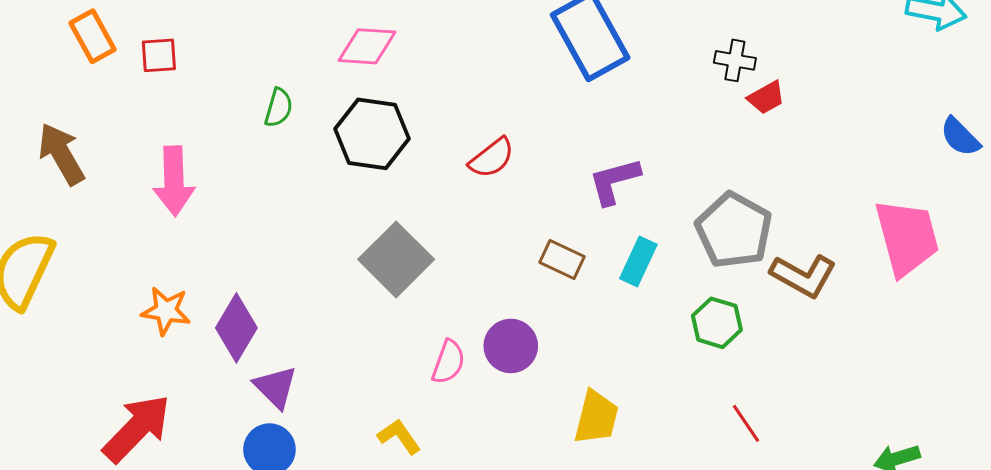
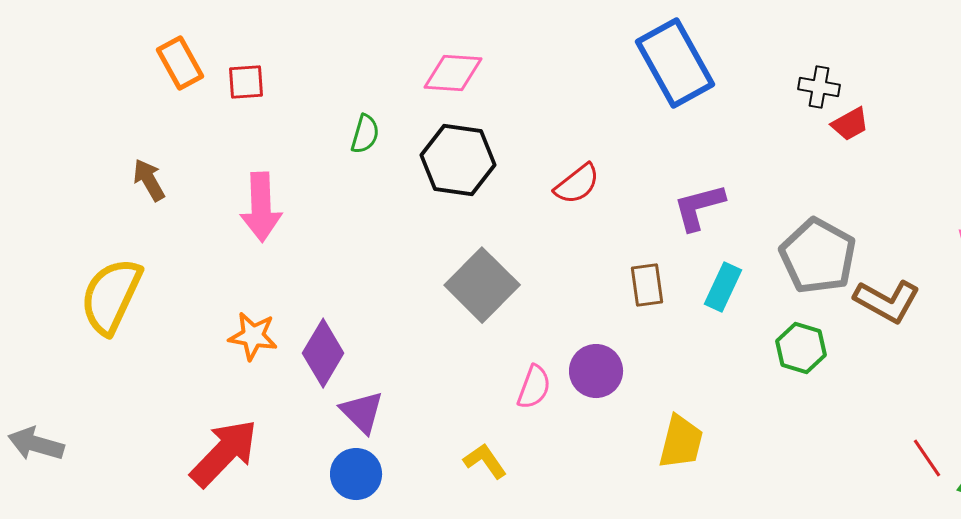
brown arrow: (61, 154) -> (149, 180), size x0.7
brown rectangle: (562, 259) -> (647, 285), turned 57
red line: (746, 423) -> (927, 458), moved

